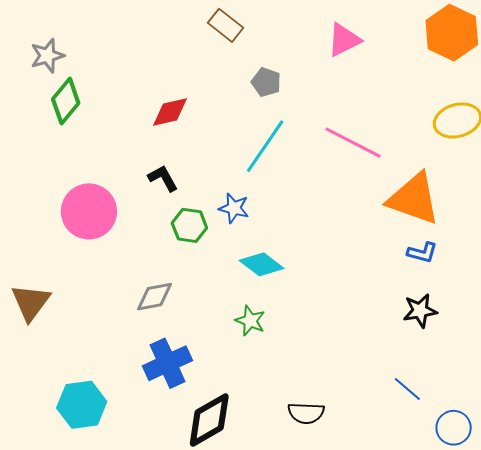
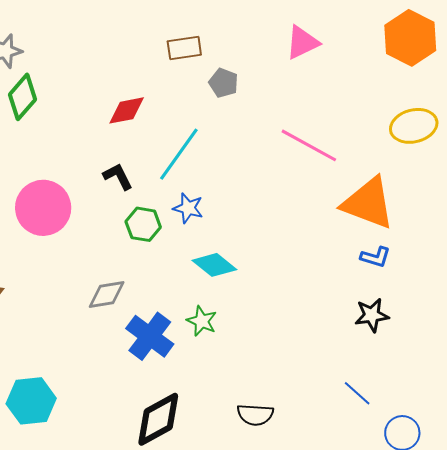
brown rectangle: (225, 25) -> (184, 48), moved, turned -48
cyan line: (265, 146) -> (179, 154), moved
blue cross: (167, 363) -> (150, 336), moved, turned -30

